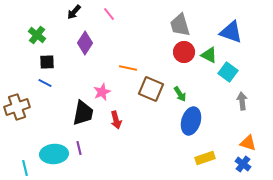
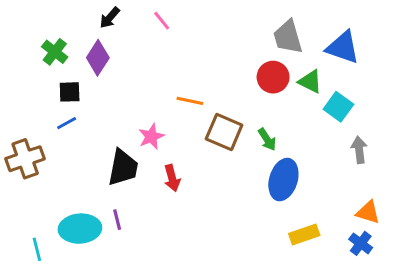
gray trapezoid: (180, 25) -> (288, 37), moved
purple diamond: (85, 43) -> (98, 58), moved
blue line: (45, 83) -> (67, 123), turned -56

